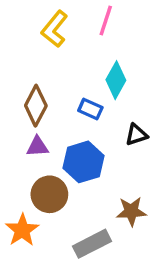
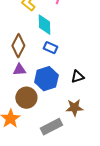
cyan diamond: (116, 80) -> (44, 25), moved, turned -30
black triangle: (136, 135) -> (77, 77), moved

